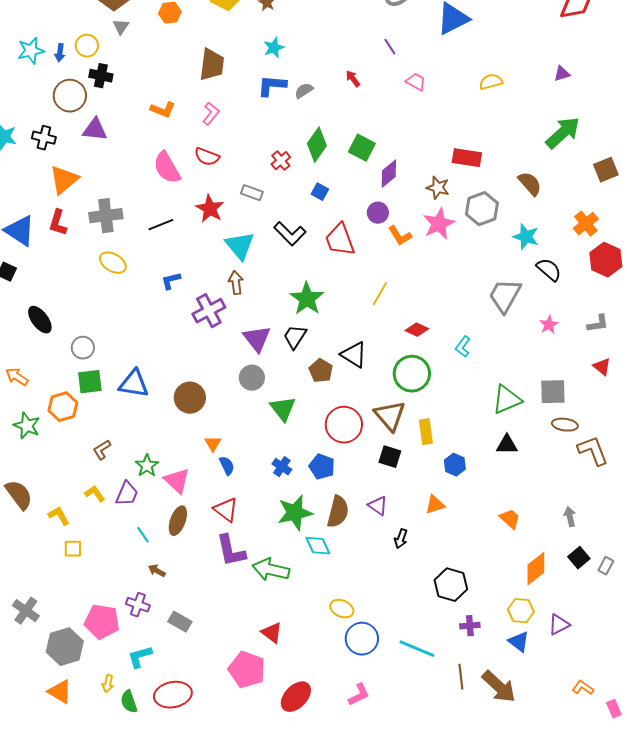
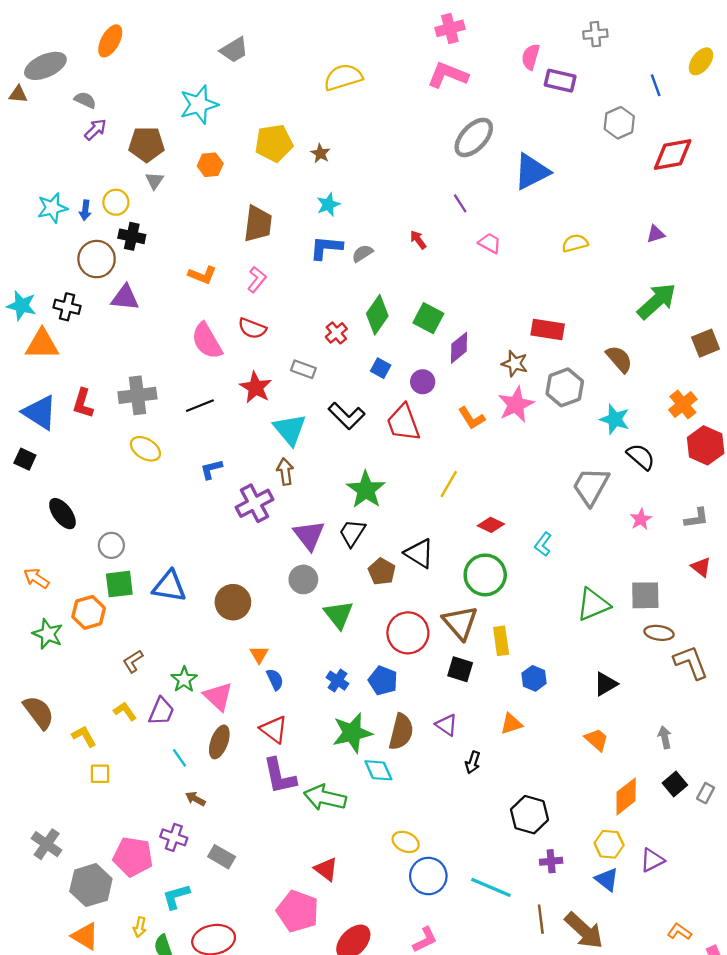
orange triangle: (64, 180) -> (42, 344), moved, turned 40
purple circle: (378, 213) -> (423, 382), moved
black triangle: (507, 445) -> (606, 684), moved, turned -30

